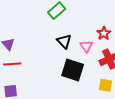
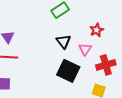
red star: (104, 33) -> (97, 30), moved

